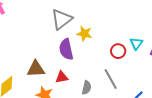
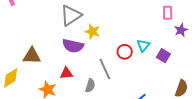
purple semicircle: (66, 49) -> (73, 46), turned -70
brown triangle: (36, 69) -> (32, 56), moved
gray line: (111, 79) -> (105, 69), moved

